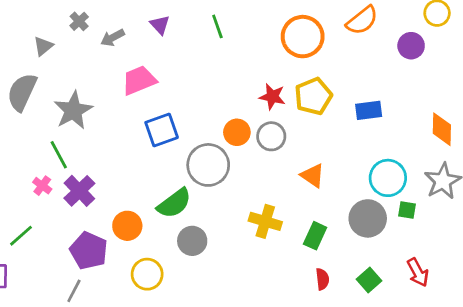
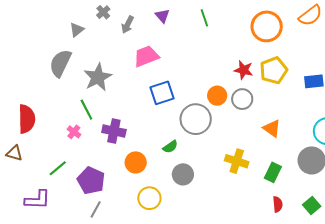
gray arrow: (113, 38) -> (128, 25), turned -36
purple cross: (79, 191) -> (114, 131), moved, turned -35
green semicircle: (174, 203) -> (170, 147), size x0.6
purple pentagon: (89, 251) -> (91, 180), moved

